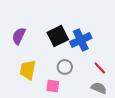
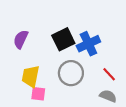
gray circle: (65, 67) -> (71, 73), size x1.5
pink square: (53, 86) -> (38, 94), moved

